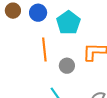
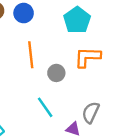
cyan pentagon: (68, 23) -> (77, 20), moved

